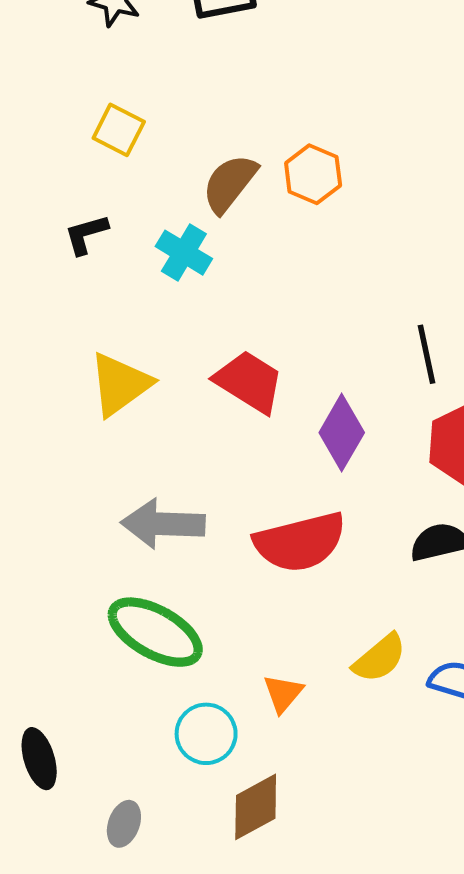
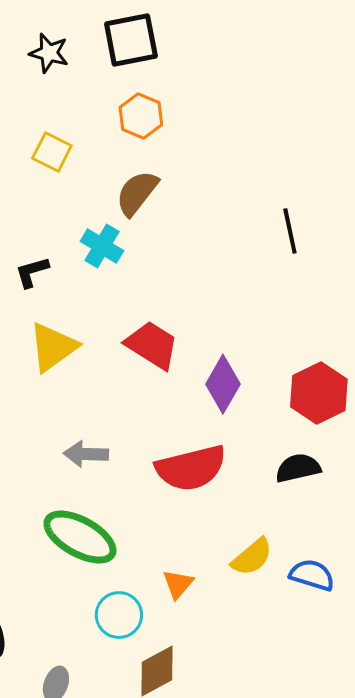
orange hexagon: (313, 174) -> (141, 116), moved
black L-shape: (86, 234) -> (32, 272), moved
black line: (427, 354) -> (290, 231), moved
gray arrow: (163, 524) -> (86, 454), size x0.7

